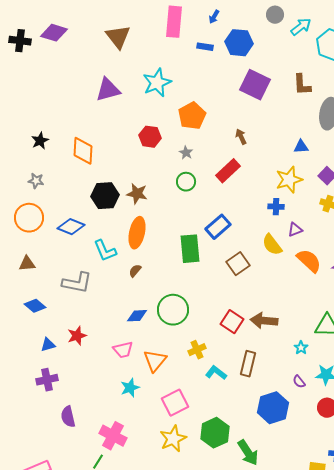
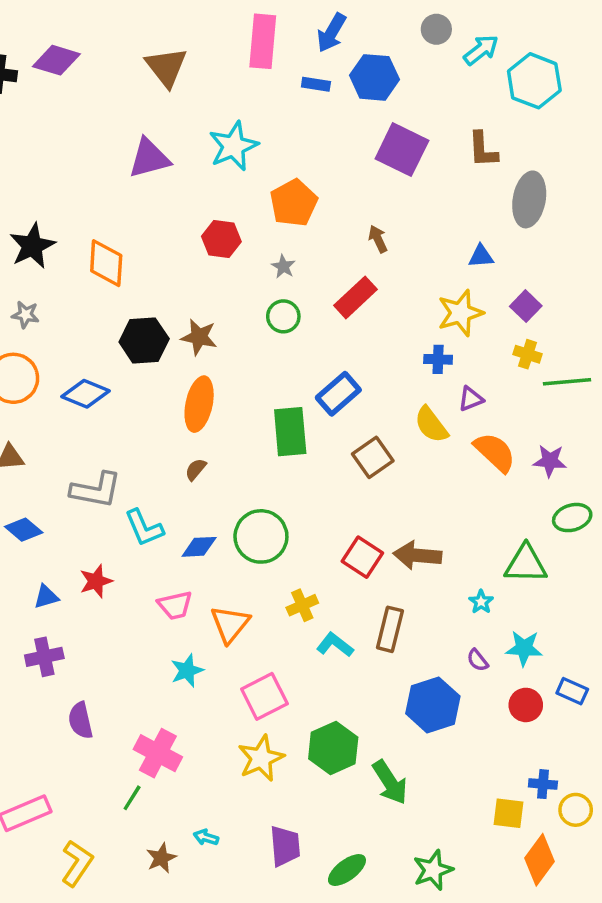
blue arrow: (214, 17) -> (331, 33), size x1.6
black star: (40, 141) -> (32, 246), size x1.5
cyan L-shape: (105, 251) -> (144, 528), moved

